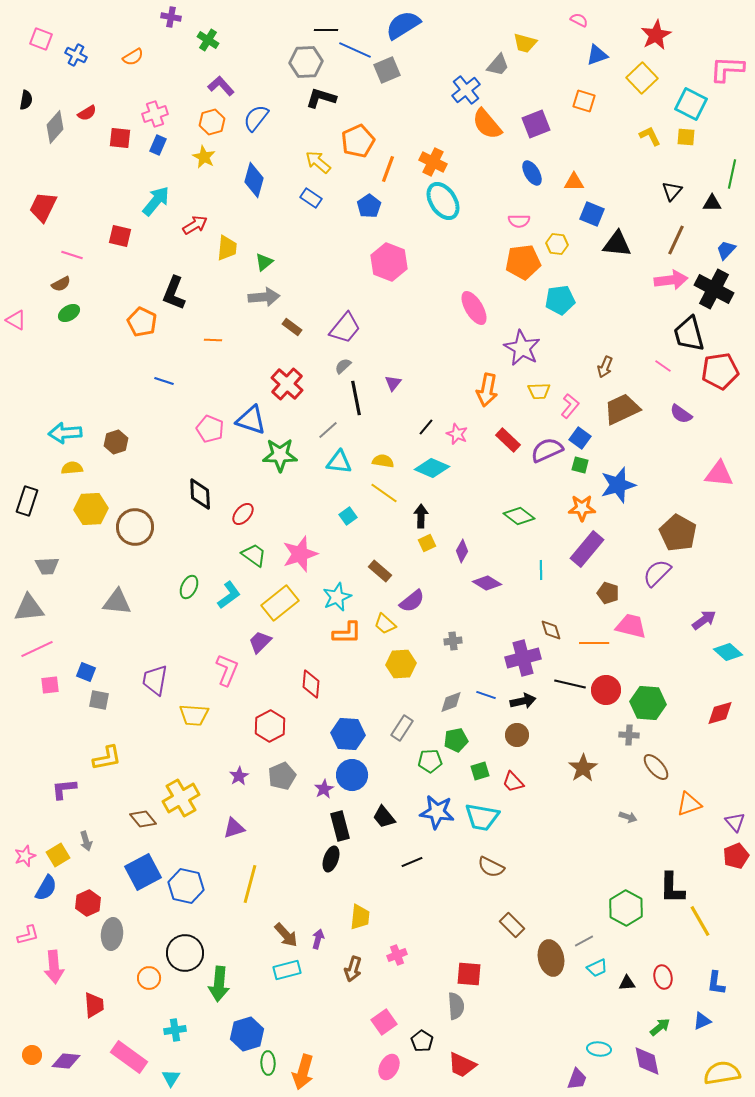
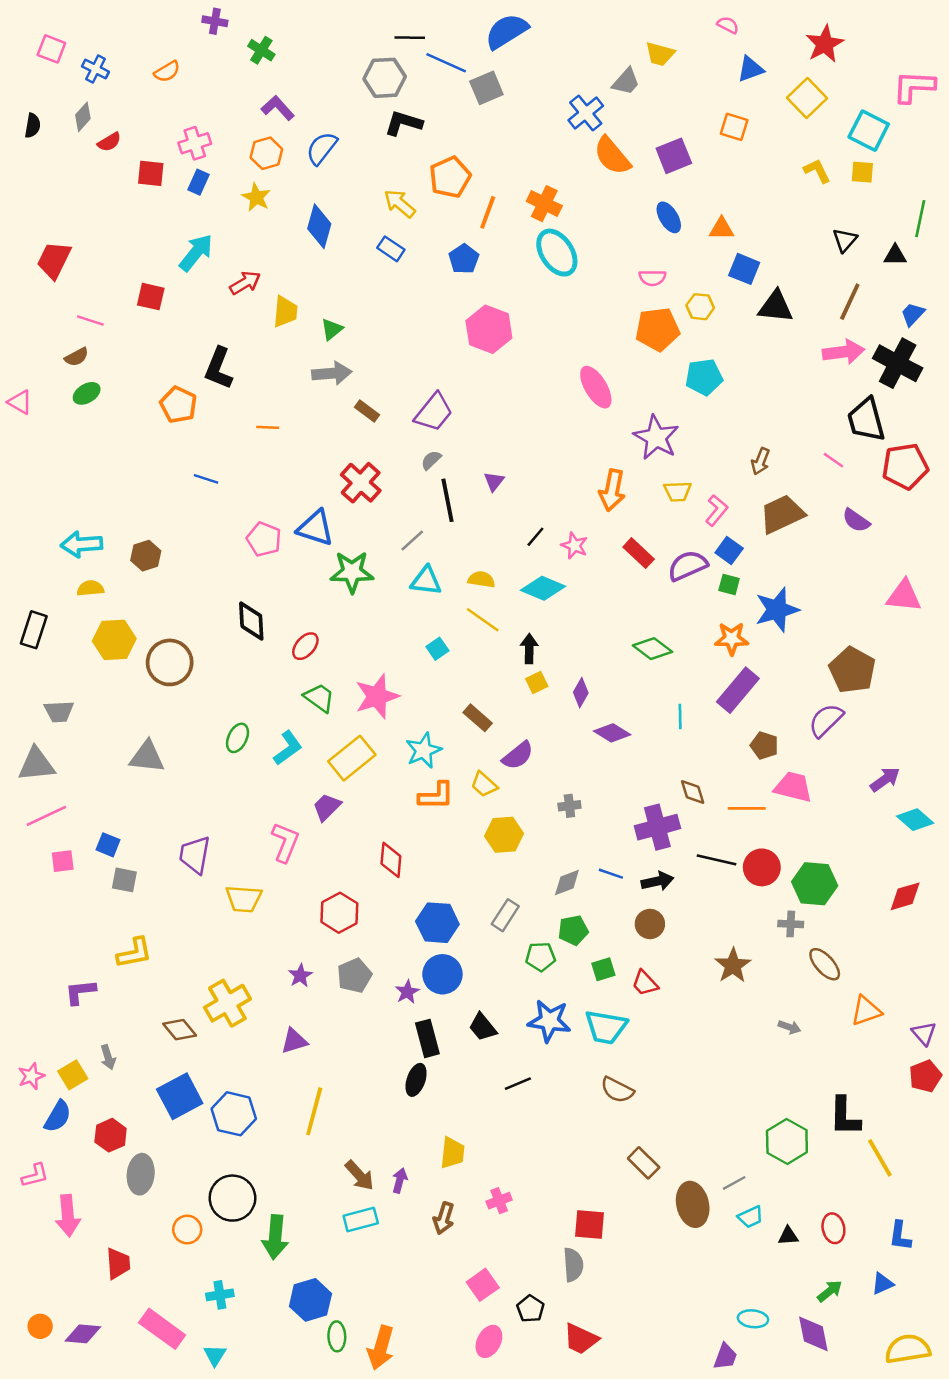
gray diamond: (55, 127) -> (83, 117), moved, size x0.7

